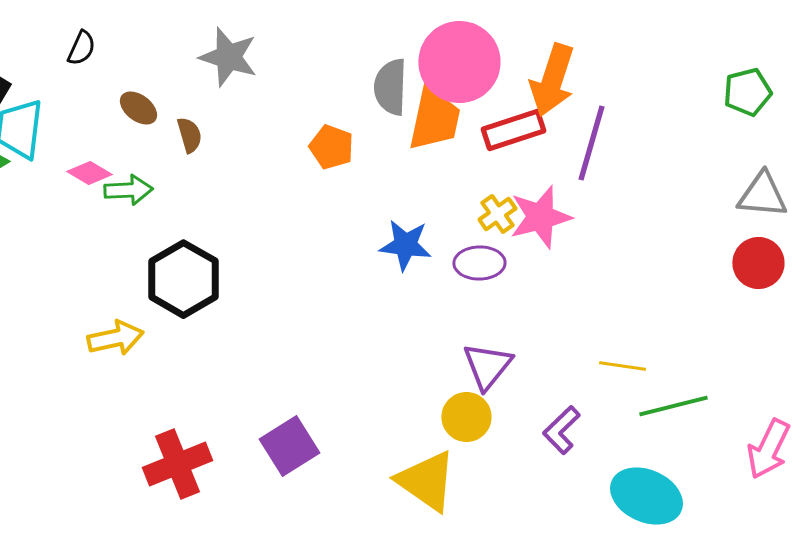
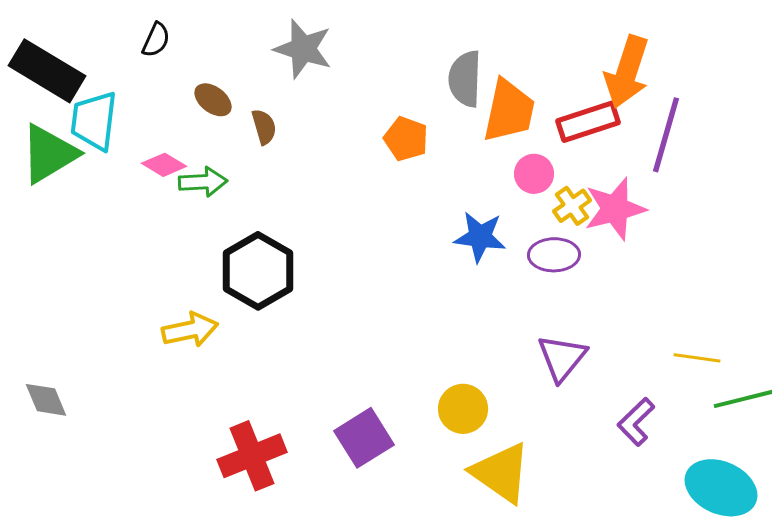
pink circle: (459, 62) -> (534, 174), moved, size x0.5
yellow circle: (466, 417) -> (463, 409), moved

